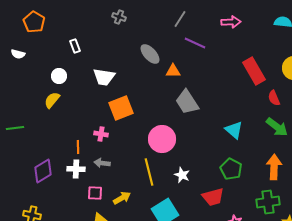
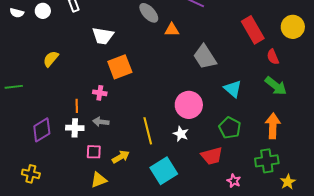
white circle: (59, 76) -> (43, 11), moved
gray trapezoid: (187, 102) -> (205, 57), moved
pink circle: (162, 139) -> (189, 105), moved

